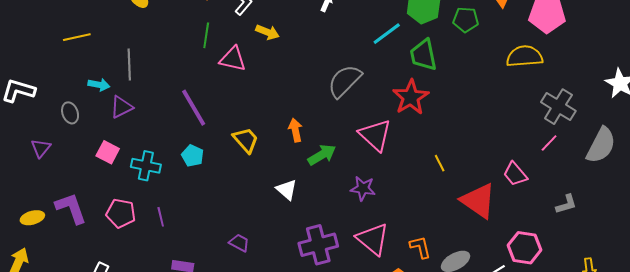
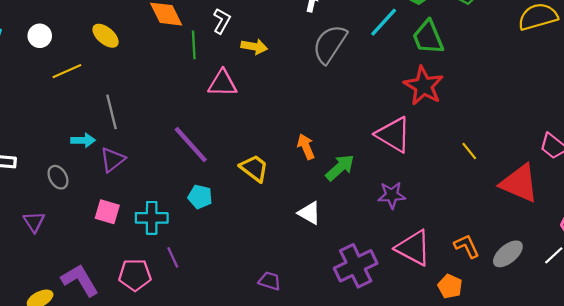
green line: (206, 35) -> (194, 45), moved
yellow line: (77, 37) -> (67, 71), moved
gray semicircle: (345, 81) -> (330, 44), moved
purple line: (161, 217) -> (173, 257), moved

